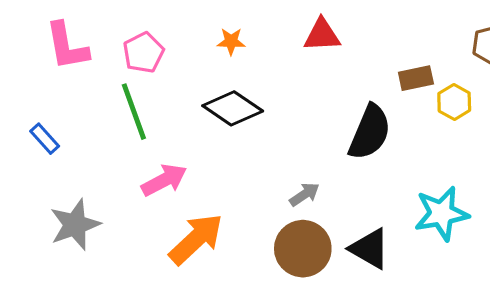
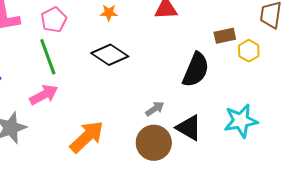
pink arrow: (164, 180) -> (44, 95), moved
black triangle: (370, 249) -> (189, 128), moved

